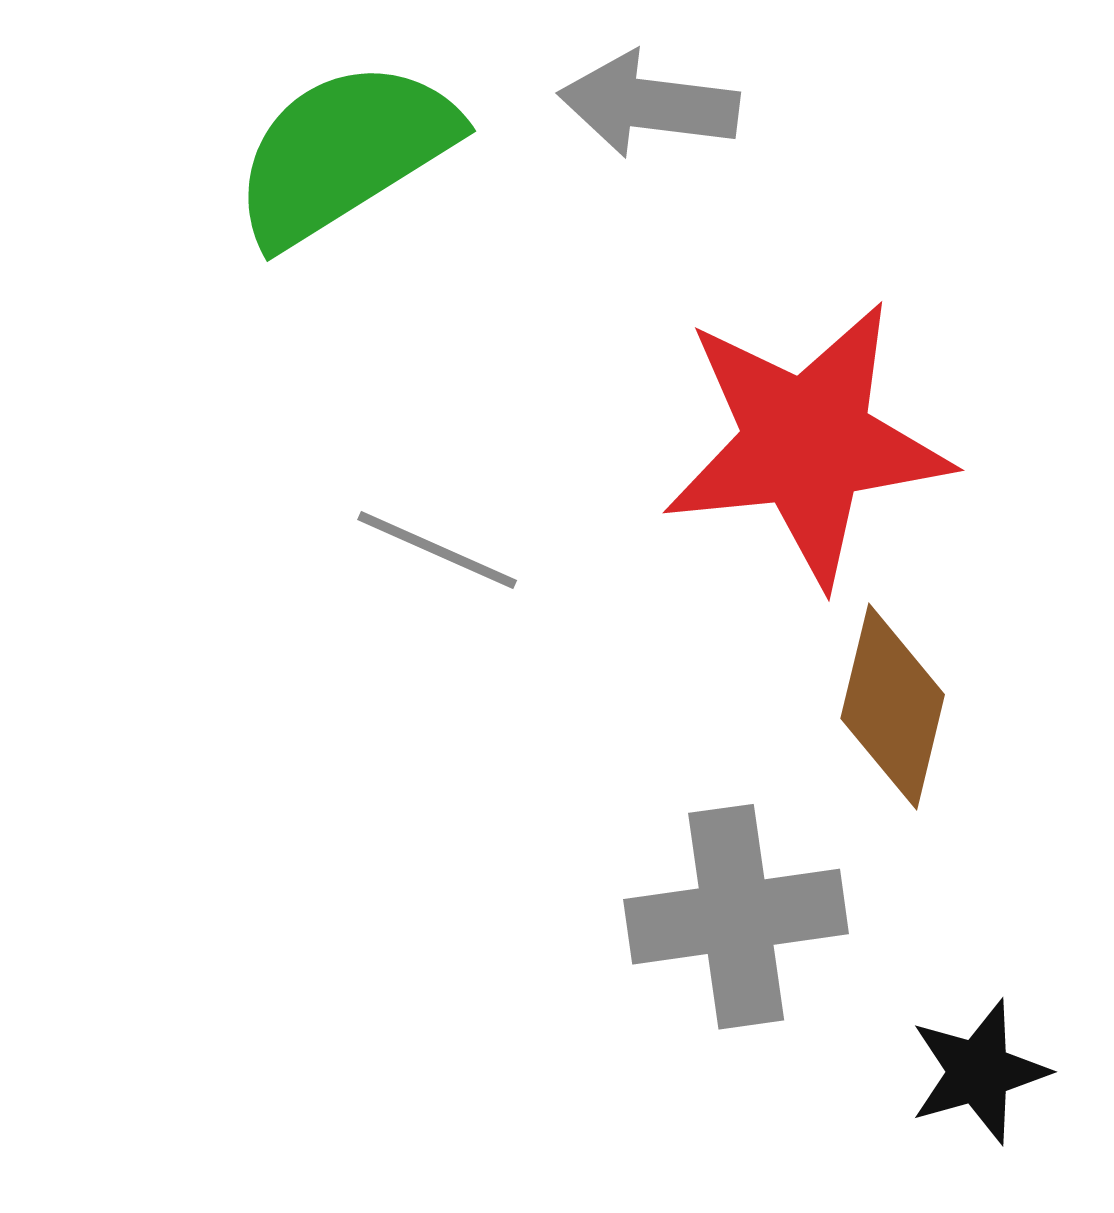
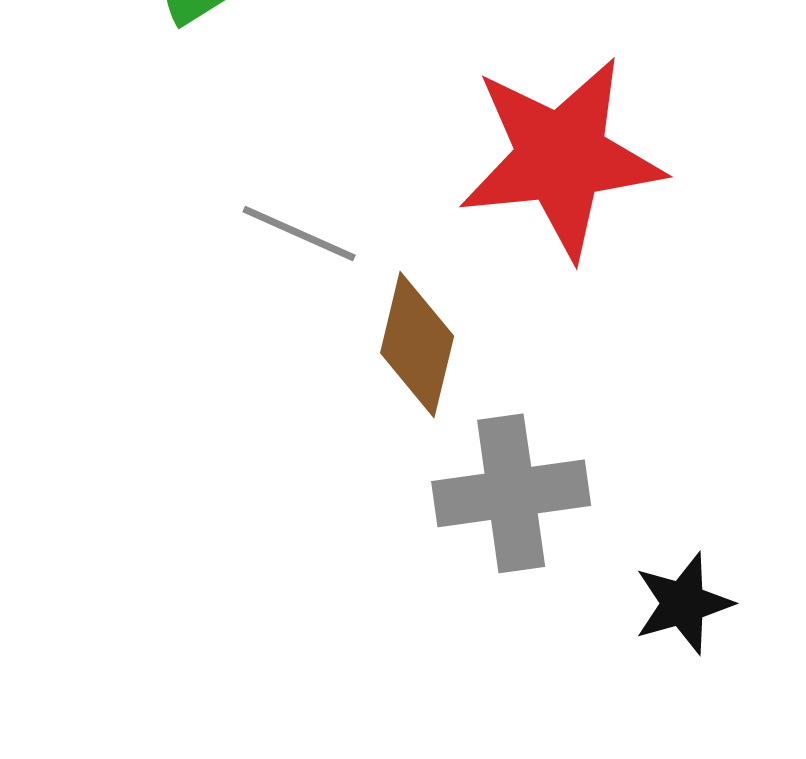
brown diamond: (893, 707) -> (417, 344), moved

